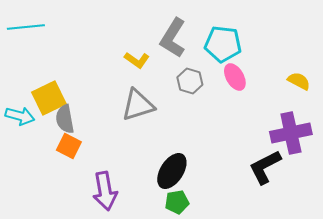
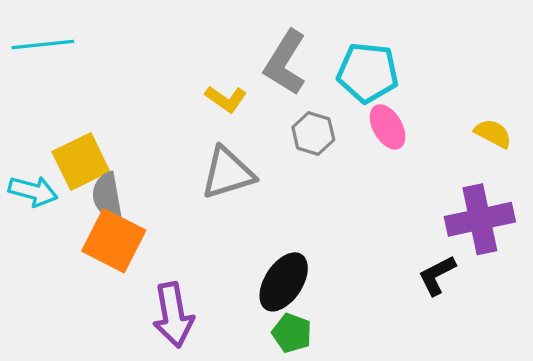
orange square: (69, 146) -> (114, 241), size x1.5
black L-shape: (265, 167) -> (437, 275), size x0.7
green pentagon: (177, 202) -> (292, 333), turned 30

